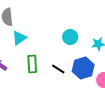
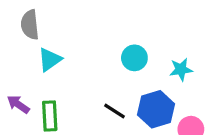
green rectangle: (32, 64) -> (50, 116), moved

